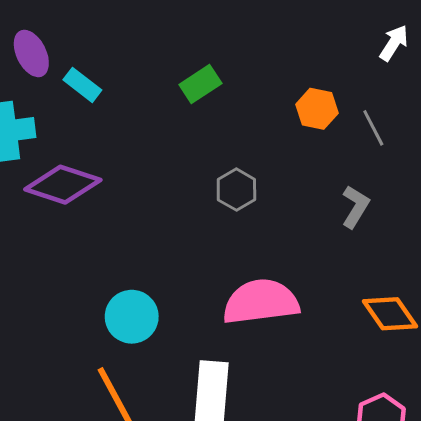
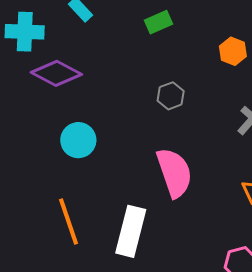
pink semicircle: (261, 302) -> (174, 173), turned 69
cyan circle: (132, 317) -> (78, 140), moved

